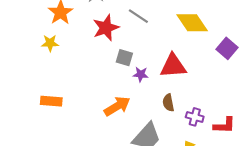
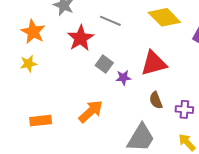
gray square: (124, 58) -> (104, 64), turned 30
orange arrow: (117, 106) -> (91, 111), moved

